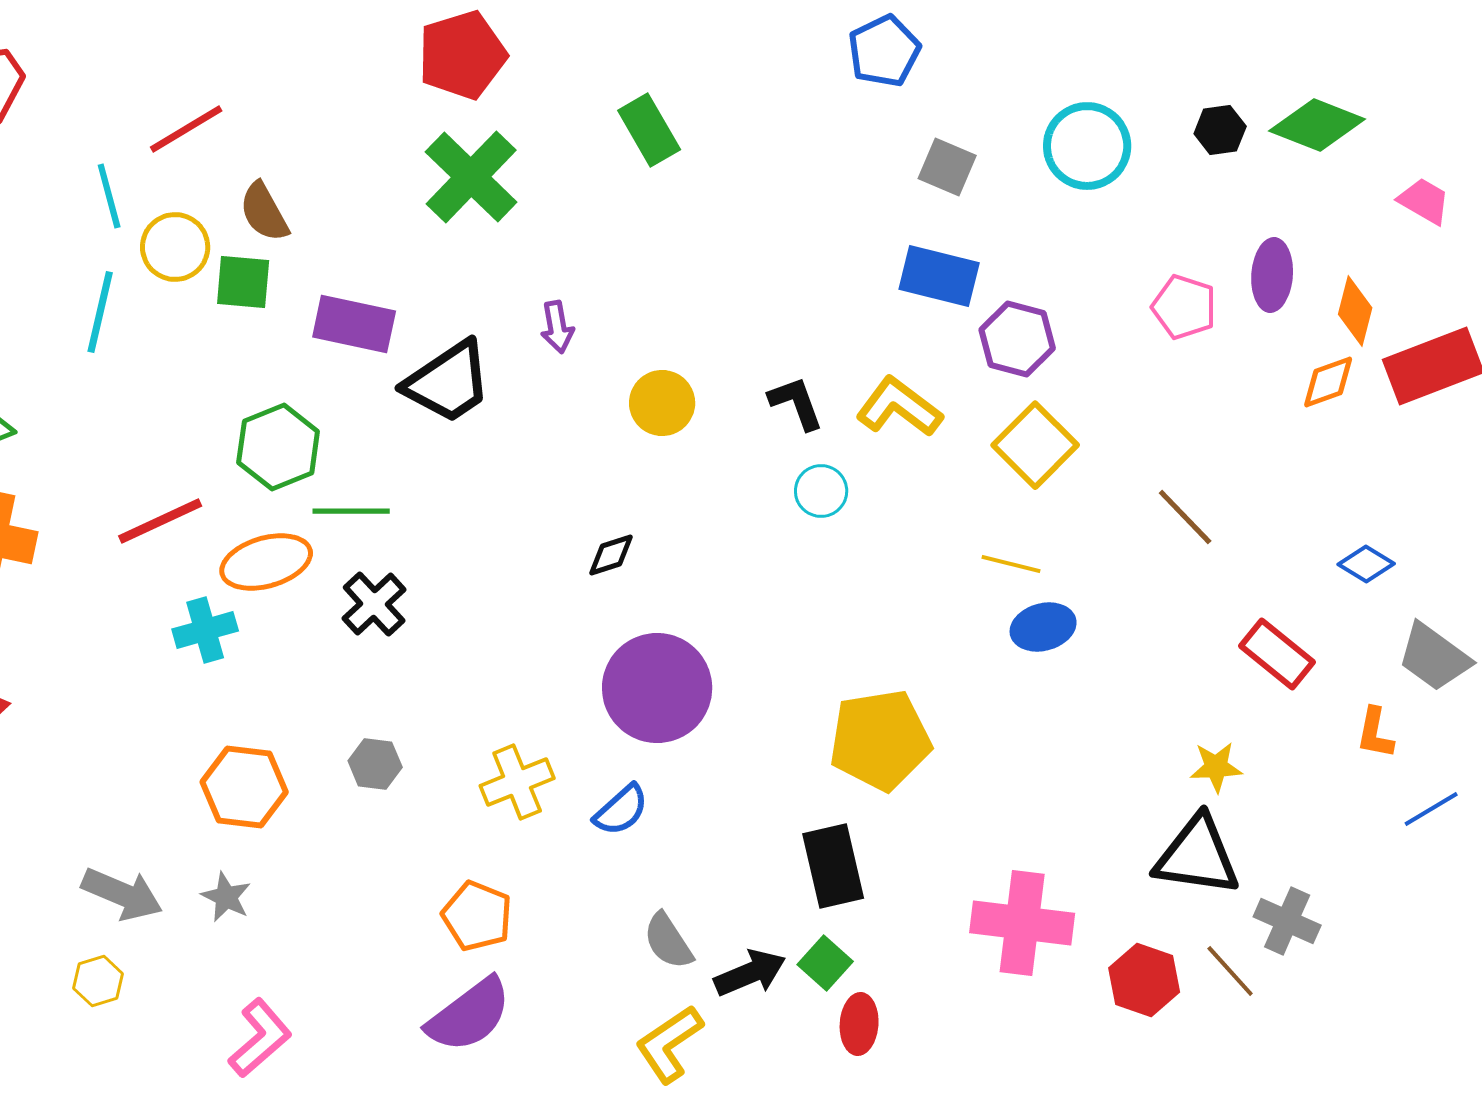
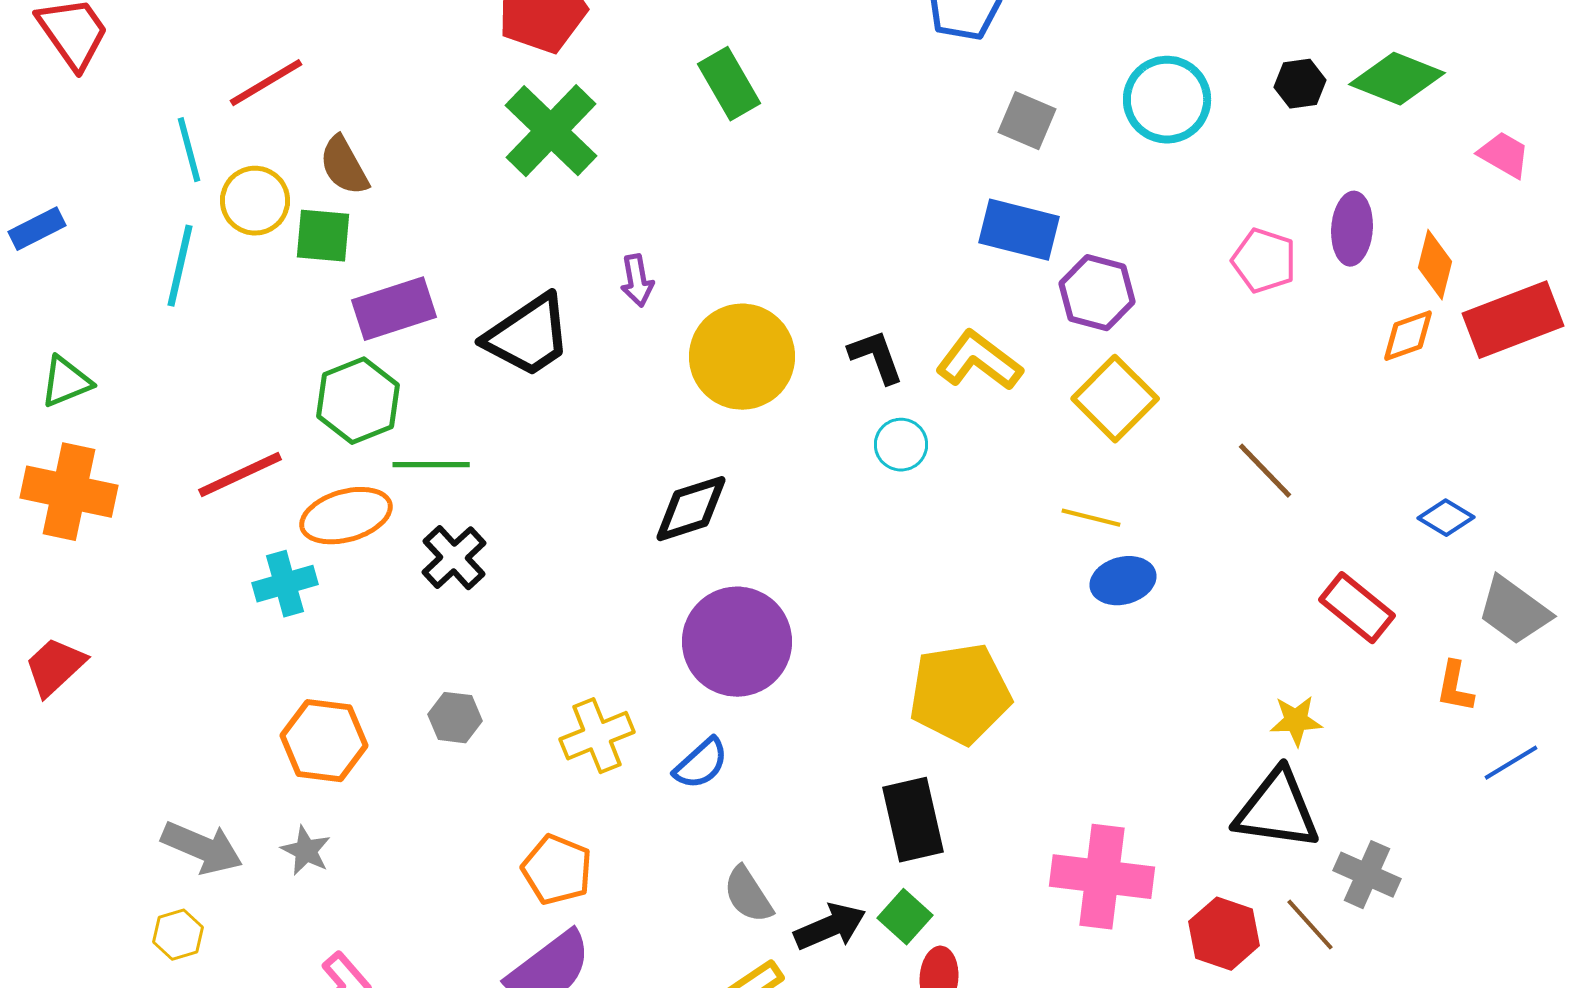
purple rectangle: (354, 324) -> (394, 309), moved, turned -30
yellow circle: (662, 403) -> (742, 357), size x1.6
black diamond: (611, 555) -> (691, 509), size x1.6

